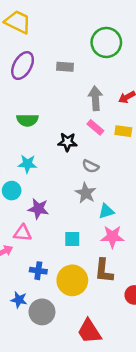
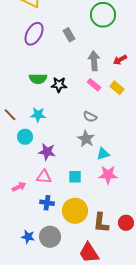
gray rectangle: (65, 67) -> (69, 35), turned 56
yellow rectangle: (123, 131) -> (117, 88), turned 32
black star: (67, 142) -> (59, 85), moved
pink triangle: (23, 233) -> (44, 177), moved
brown L-shape: (104, 271) -> (101, 223), moved
blue star: (19, 300) -> (28, 237), moved

